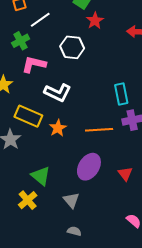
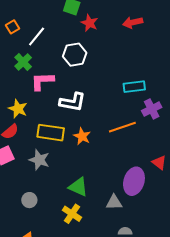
cyan rectangle: (121, 94) -> (134, 87), turned -70
purple ellipse: (89, 167) -> (134, 181), moved
gray triangle: (71, 200) -> (114, 202), turned -36

